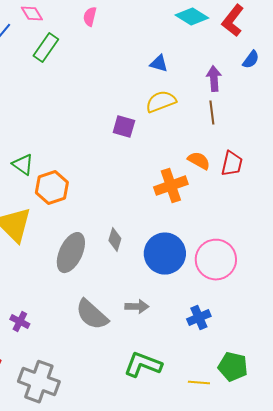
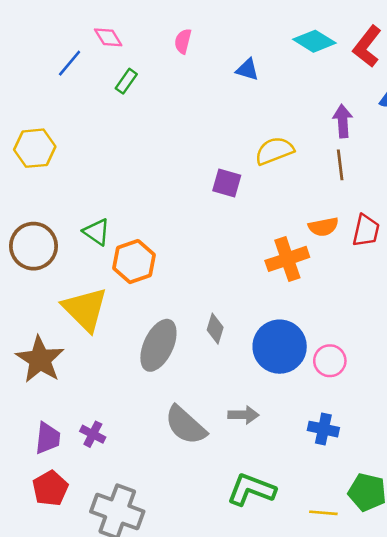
green rectangle: (46, 48) -> (126, 81), size x0.7
blue triangle: (159, 64) -> (247, 70), moved
orange semicircle: (199, 161) -> (323, 227), turned 140
pink circle: (216, 260) -> (330, 361), moved, size x0.6
blue cross: (199, 318) -> (323, 429), turned 35

